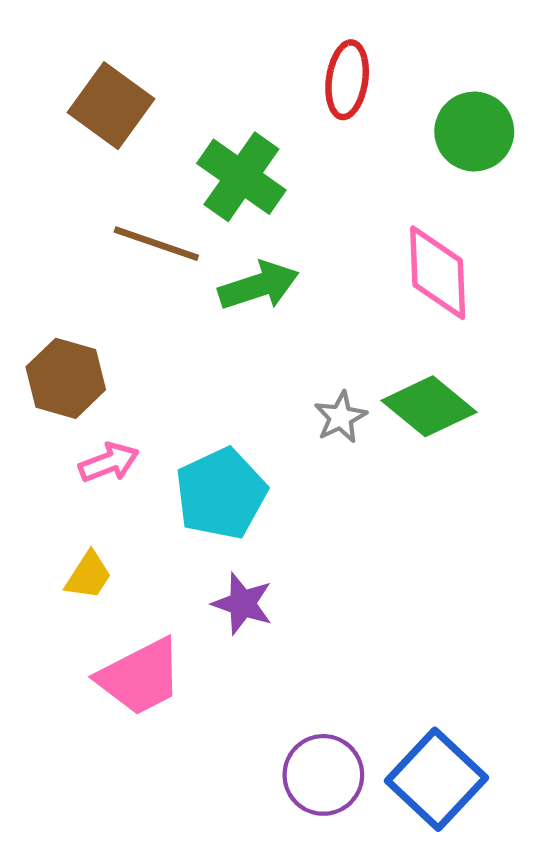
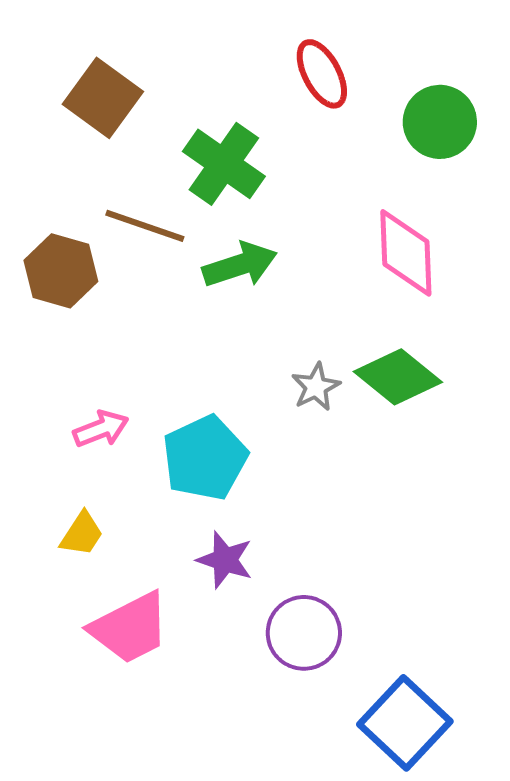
red ellipse: (347, 80) -> (322, 74), turned -36
brown hexagon: (66, 378) -> (61, 271), moved
purple circle: (323, 775) -> (304, 633), moved

